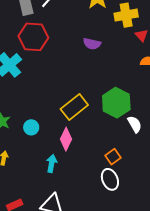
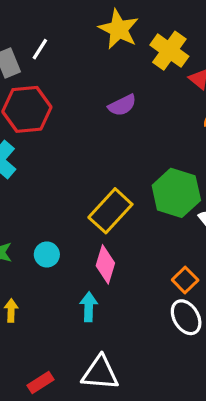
yellow cross: (126, 15) -> (169, 51), turned -35
purple semicircle: (92, 44) -> (122, 105), turned -30

